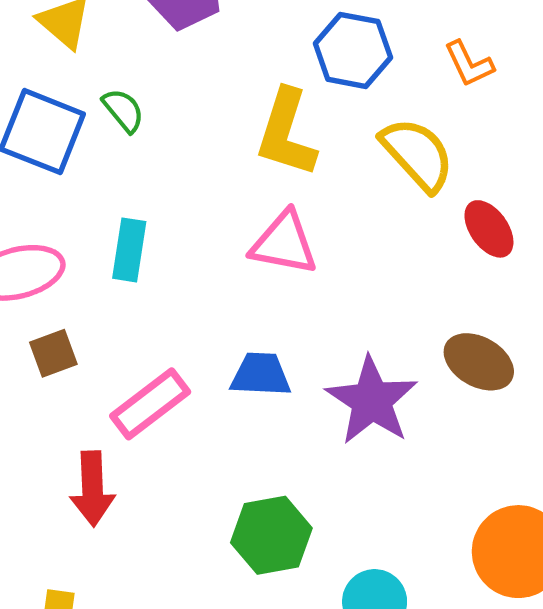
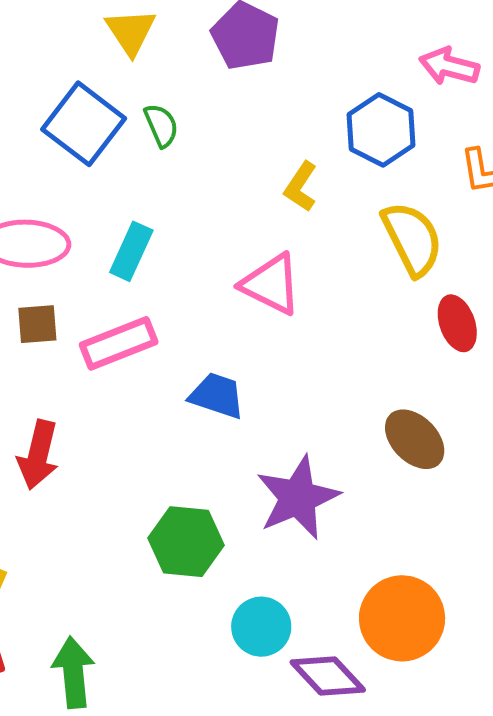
yellow L-shape: (286, 133) -> (301, 187), size x0.6
purple star: (372, 401) -> (298, 498), moved
pink rectangle: (150, 404) -> (119, 343), moved

